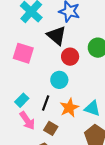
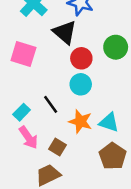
cyan circle: (59, 80) -> (81, 84), moved
black line: (46, 103) -> (51, 104), moved, turned -56
orange star: (69, 108) -> (80, 121), turned -30

